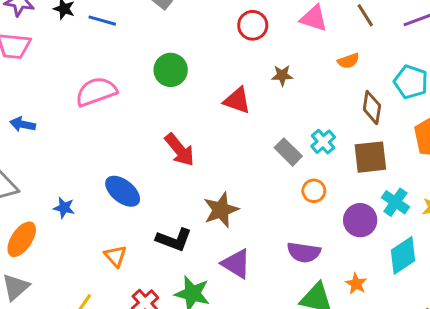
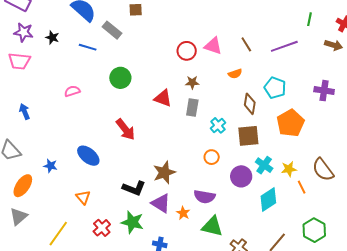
blue line: (102, 21) -> (88, 47), moved
red circle: (253, 25) -> (187, 51), moved
pink semicircle: (96, 92) -> (72, 91), size x0.6
blue arrow: (23, 124) -> (25, 112), turned 56
gray rectangle: (288, 152) -> (192, 107), moved, turned 54
brown star: (221, 210) -> (164, 172), moved
black L-shape: (174, 240) -> (134, 188), moved
orange star: (356, 284) -> (183, 213), moved

